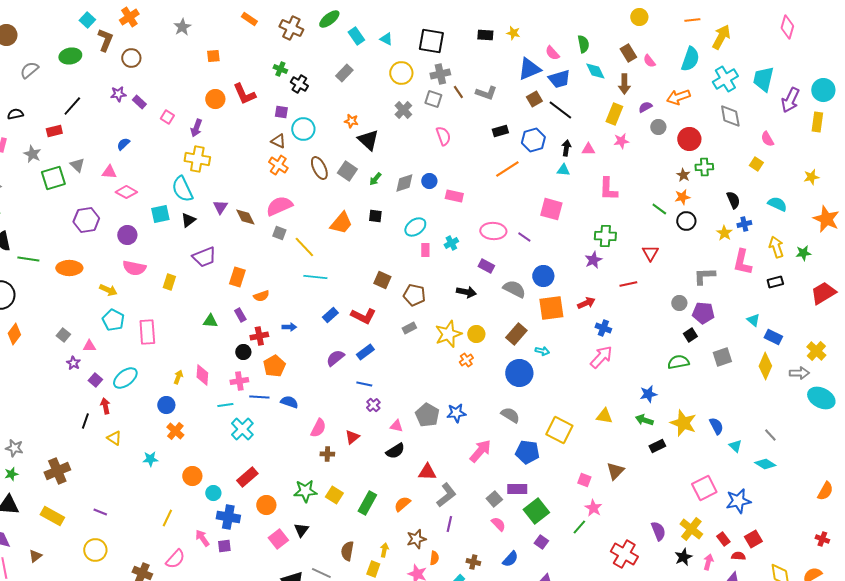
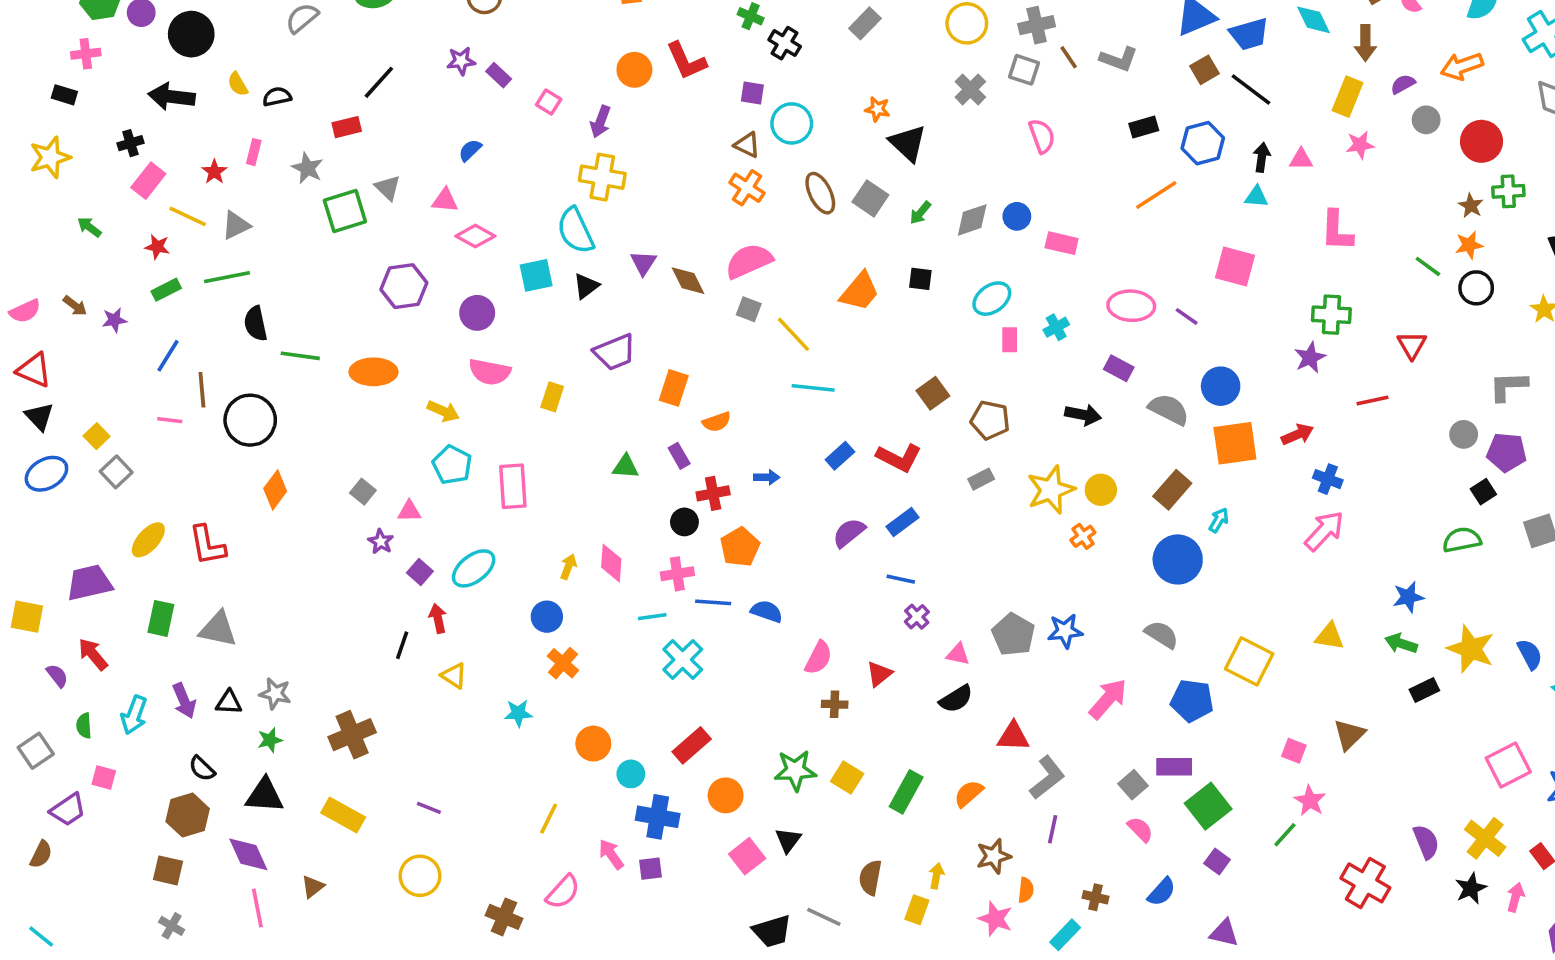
brown square: (382, 280) -> (933, 393), turned 30
cyan arrow: (542, 351) -> (1219, 520), turned -72

